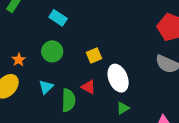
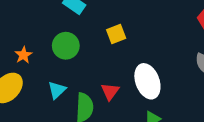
yellow square: (94, 55) -> (116, 34), moved
red triangle: (88, 87) -> (110, 91), turned 35

